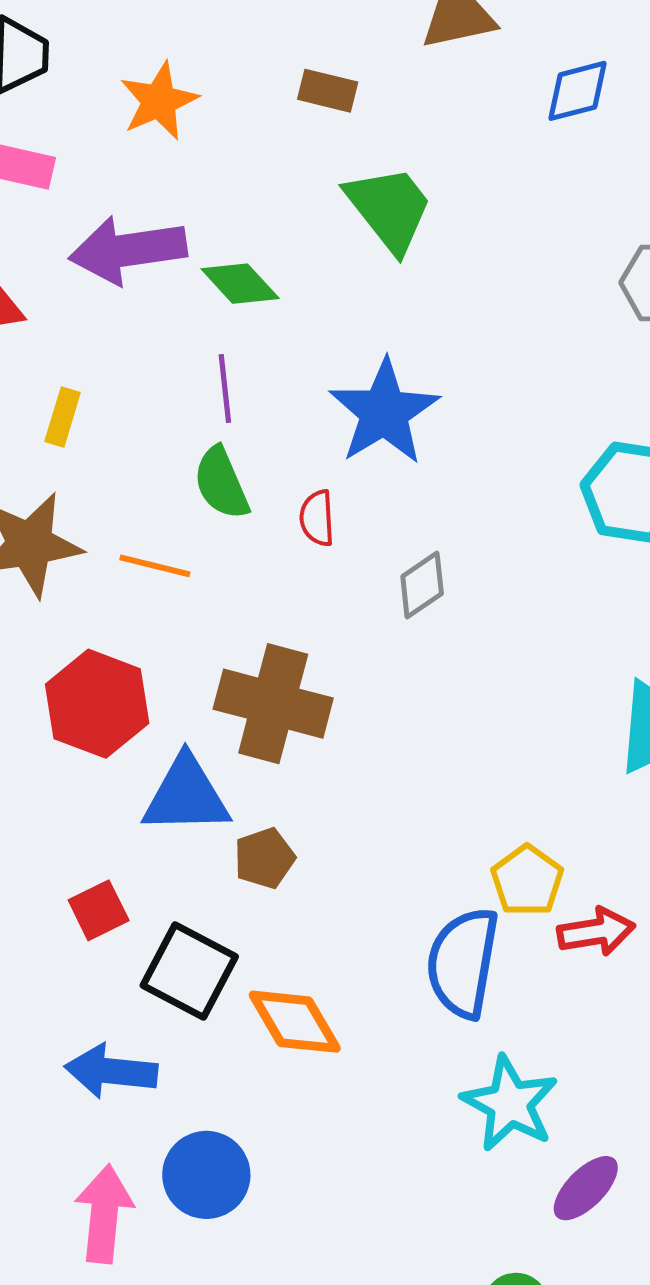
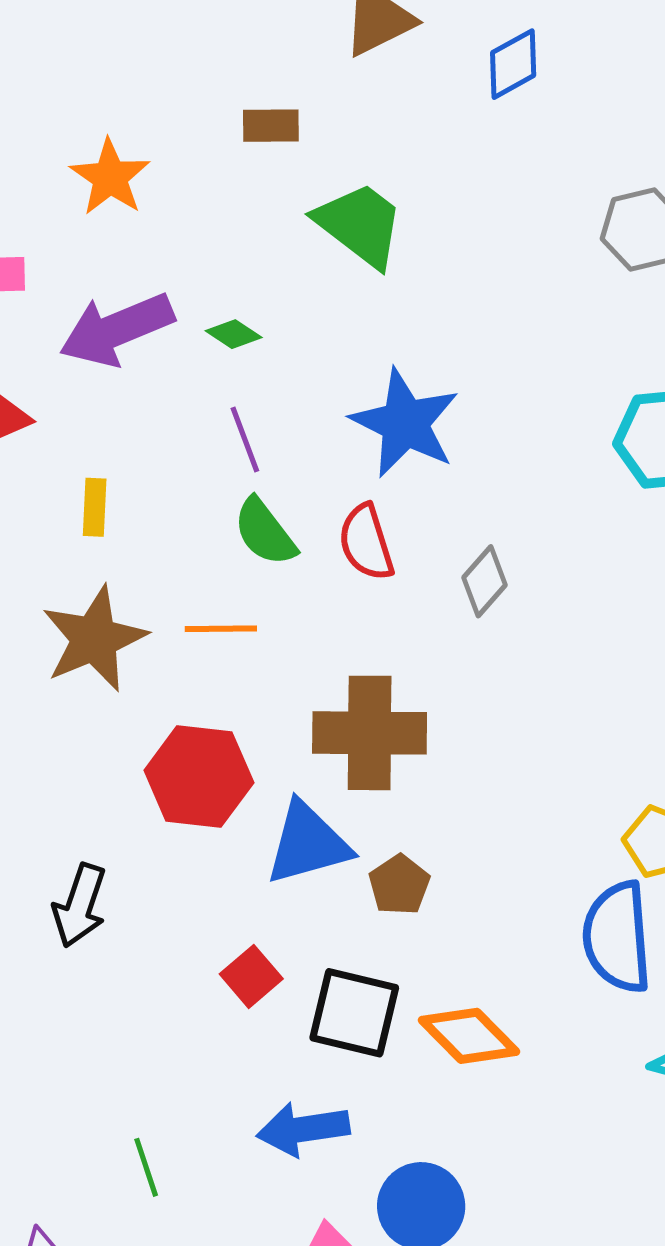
green diamond: (240, 284) -> (234, 334), size x0.7
red semicircle: (317, 518) -> (366, 542), size x1.4

